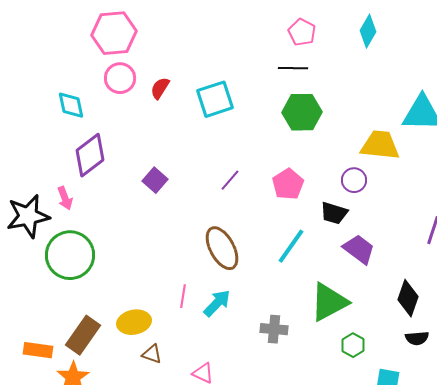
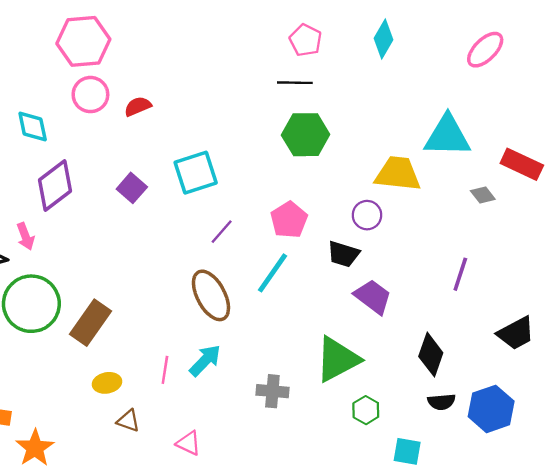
red semicircle: (160, 88) -> (138, 106), turned 35
cyan square: (215, 99) -> (196, 173), moved
purple square: (155, 180) -> (132, 188), moved
purple line: (230, 180) -> (222, 232), moved
cyan line: (291, 246) -> (272, 273), moved
pink line: (183, 296) -> (165, 370), moved
yellow ellipse: (134, 322) -> (107, 383), size x0.7
brown rectangle: (83, 335) -> (90, 323), moved

